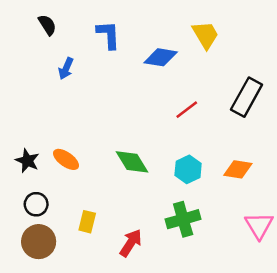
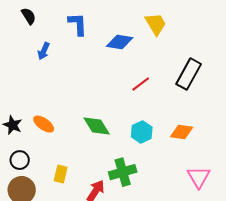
green cross: (183, 219) -> (123, 172), moved

